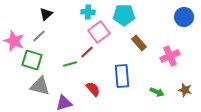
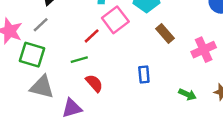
red line: (87, 52) -> (92, 36), moved
blue rectangle: (122, 76) -> (144, 75), size x0.6
red semicircle: (93, 89) -> (94, 83), moved

